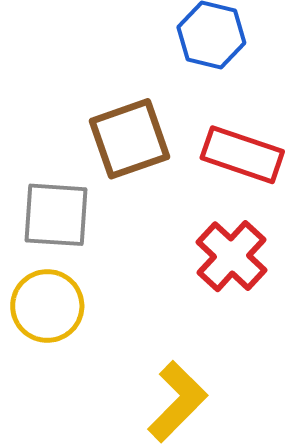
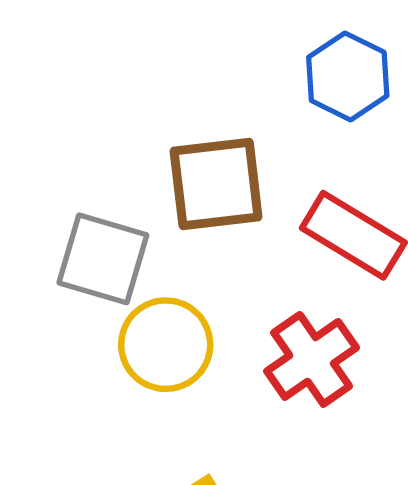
yellow circle: (47, 306) -> (166, 345), moved

